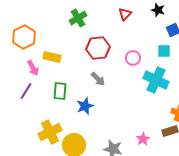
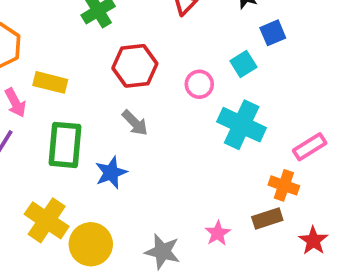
cyan square: (164, 51) -> (243, 64), moved, turned -32
green rectangle: (60, 91) -> (65, 145), size x1.4
yellow cross: (50, 132) -> (47, 220), turned -30

